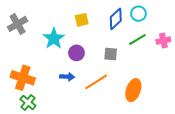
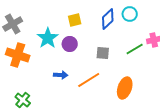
green line: (137, 39) -> (135, 49), moved
purple circle: (76, 53) -> (70, 44), moved
orange cross: (23, 78) -> (18, 55), moved

